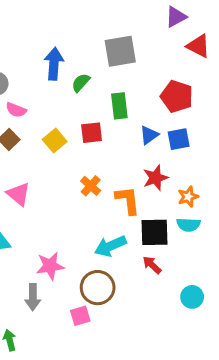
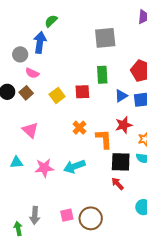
blue arrow: (54, 64) -> (40, 42), moved
green semicircle: (81, 83) -> (51, 21), moved
cyan arrow: (110, 246) -> (74, 166), moved
pink star: (50, 266) -> (44, 168), moved
brown circle: (98, 288) -> (91, 218), moved
gray arrow: (33, 297) -> (35, 215), moved

